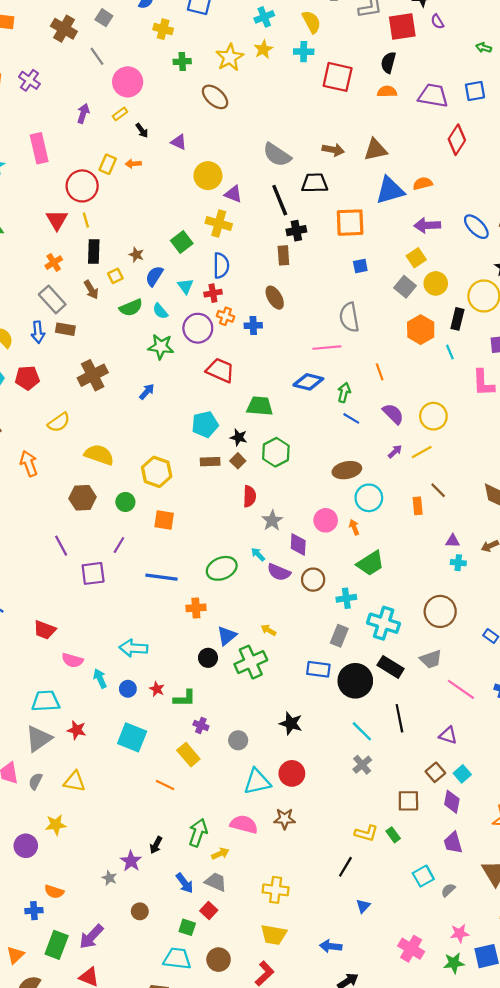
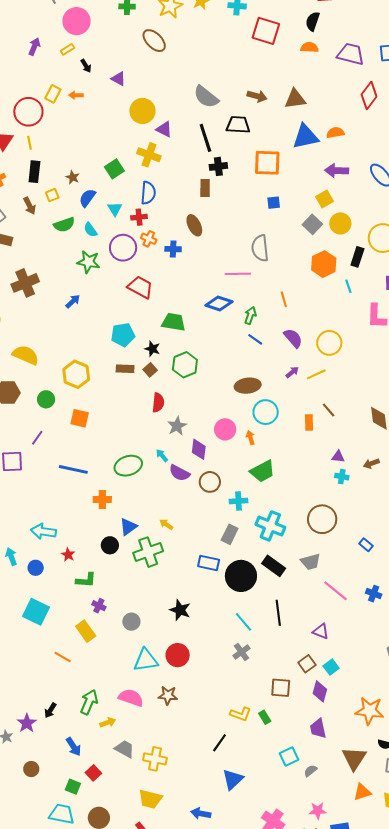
red star: (157, 689) -> (68, 555), moved
gray trapezoid: (216, 882) -> (125, 749), moved
blue triangle: (363, 906) -> (233, 779), size x1.6

